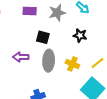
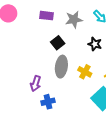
black square: (43, 37) -> (58, 43), turned 32
purple arrow: (21, 57) -> (36, 84), moved, turned -77

